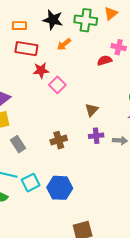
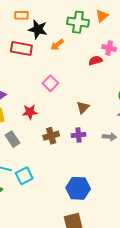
black star: (53, 20) -> (38, 29), moved
orange rectangle: (19, 26) -> (21, 15), moved
red star: (41, 70) -> (30, 112), moved
purple cross: (96, 136) -> (78, 135), moved
blue hexagon: (60, 188) -> (78, 188), moved

